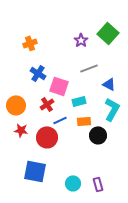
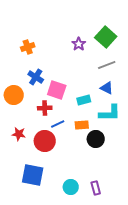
gray line: (89, 68) -> (107, 65), moved
cyan rectangle: (79, 101) -> (84, 100), moved
red cross: (47, 104) -> (45, 108), turned 32
orange circle: (16, 105) -> (14, 95), moved
cyan L-shape: (112, 109) -> (110, 113), turned 60

